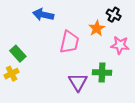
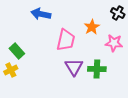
black cross: (114, 15) -> (118, 13), moved
purple triangle: (78, 82) -> (74, 67), moved

